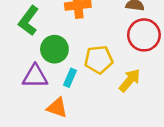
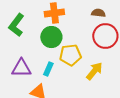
green circle: (54, 49) -> (51, 37), moved

